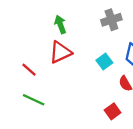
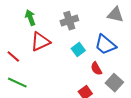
gray cross: (111, 20) -> (69, 21), moved
green arrow: (60, 24) -> (30, 18), moved

